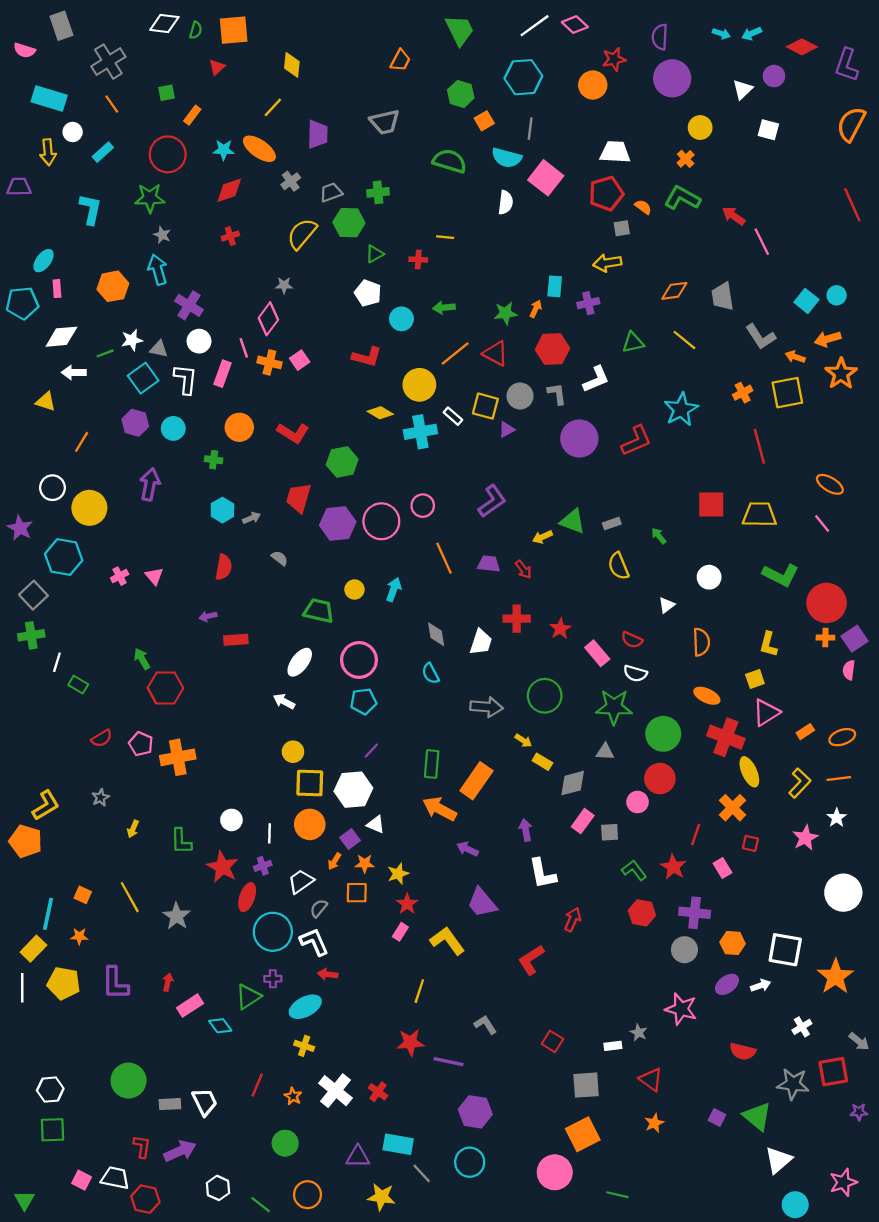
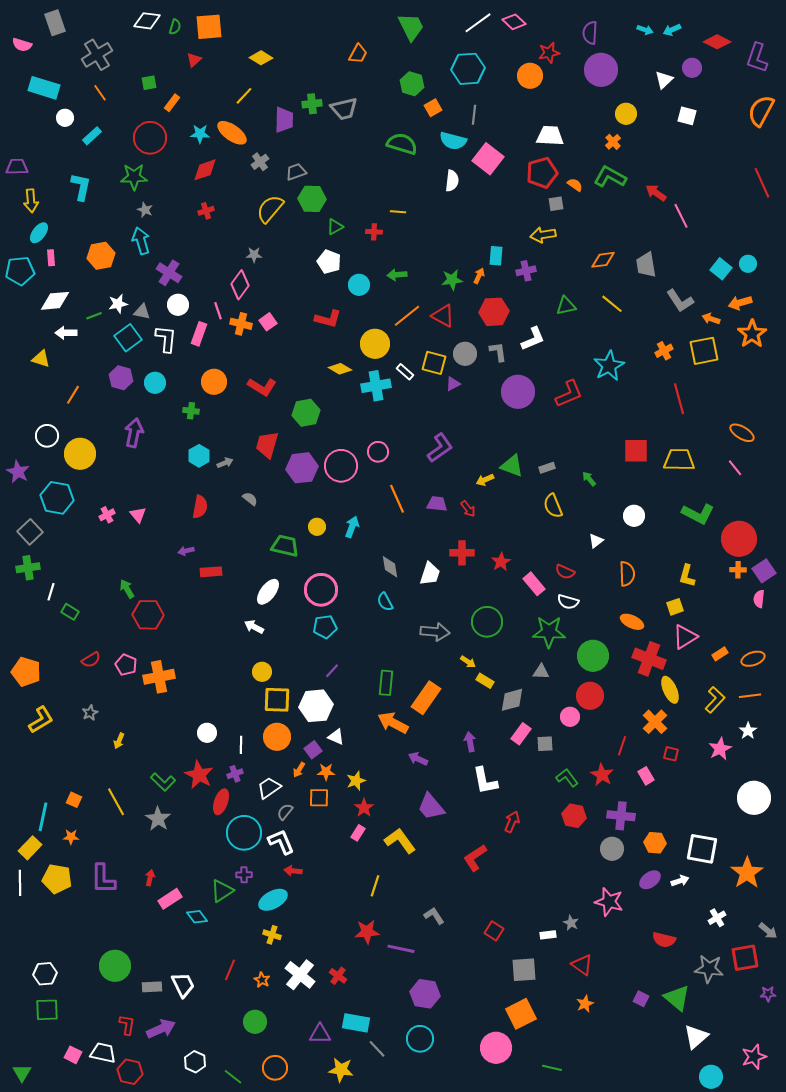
yellow diamond: (292, 65) -> (261, 58), turned -65
yellow arrow: (48, 152) -> (31, 201), moved
green cross: (378, 192) -> (312, 104), moved
orange pentagon: (26, 841) -> (26, 672), moved
green L-shape: (181, 841) -> (163, 782), moved, turned -45

